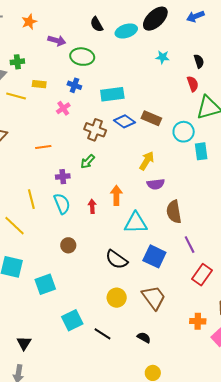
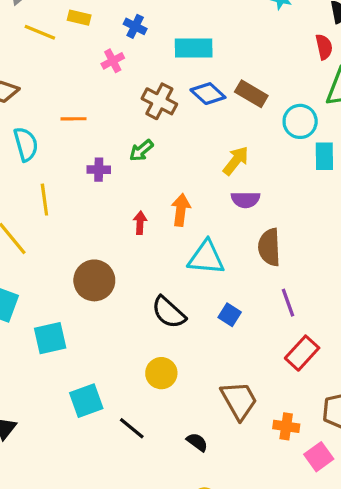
cyan semicircle: (62, 204) -> (26, 144), moved
brown circle: (68, 245) -> (94, 280), size x1.6
blue square: (154, 256) -> (230, 315), size x0.6
brown trapezoid: (154, 298) -> (239, 400), moved

